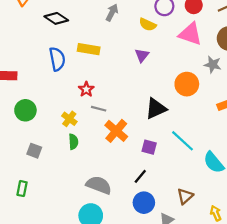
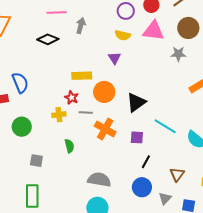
black diamond: (56, 18) -> (48, 39), moved
yellow semicircle: (148, 25) -> (123, 35), moved
yellow rectangle: (89, 49) -> (82, 76), moved
blue semicircle: (57, 59) -> (20, 83), moved
orange circle: (187, 84) -> (104, 92), moved
yellow cross: (69, 119) -> (59, 115), moved, turned -32
black line: (140, 176) -> (146, 162), moved
green rectangle: (22, 189) -> (32, 196), size x1.6

